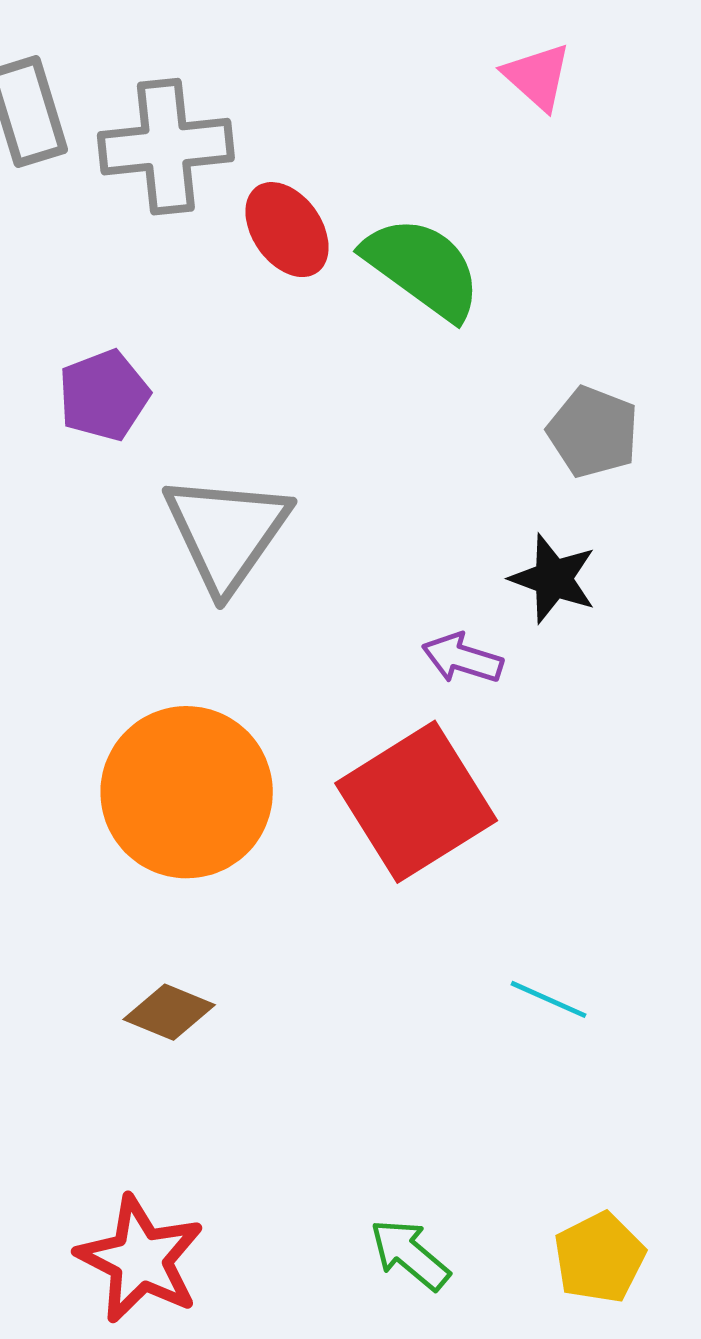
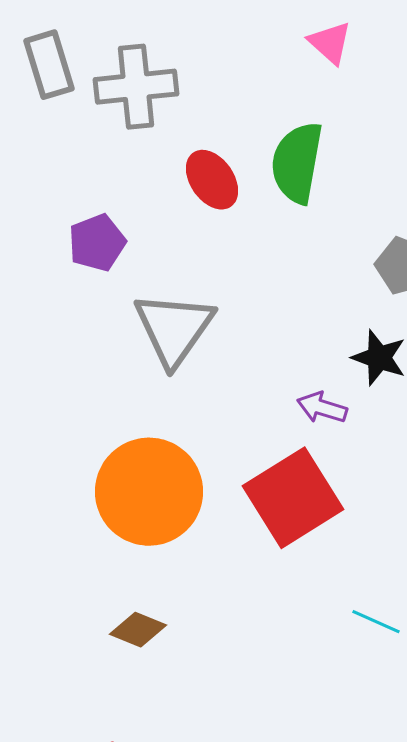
pink triangle: (537, 77) -> (330, 43), moved
red ellipse: (287, 230) -> (212, 180), moved
green semicircle: (423, 268) -> (297, 163), turned -116

